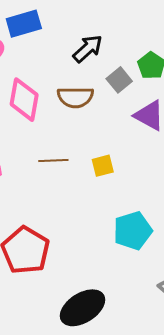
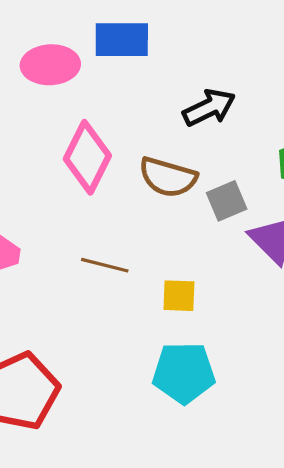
gray square: (119, 80) -> (227, 201), moved
cyan pentagon: (133, 231) -> (184, 373), moved

